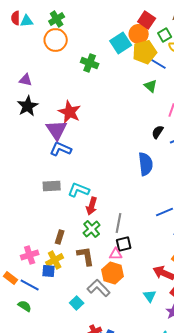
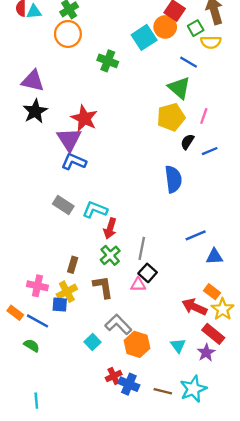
yellow pentagon: (145, 52) -> (171, 117), moved
purple triangle: (26, 80) -> (33, 81), size x1.5
green triangle: (151, 86) -> (179, 88), size x1.5
gray rectangle: (52, 186) -> (63, 205), turned 36
black square: (124, 244) -> (148, 273), turned -35
pink cross: (30, 255) -> (37, 286), turned 30
orange hexagon: (113, 273) -> (137, 344), moved
cyan triangle: (150, 296) -> (178, 346), moved

